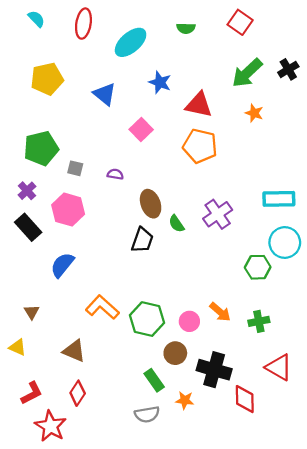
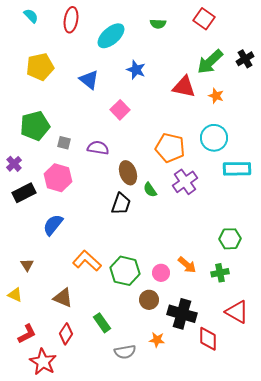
red triangle: (199, 105) -> (184, 87), moved
orange pentagon: (200, 146) -> (170, 148), moved
purple semicircle: (115, 174) -> (98, 148), size x1.5
purple cross: (27, 191) -> (14, 164), moved
black rectangle: (28, 227) -> (24, 193), turned -75
cyan circle: (285, 242) -> (214, 138), moved
green hexagon: (258, 267) -> (230, 239), moved
green rectangle: (154, 380) -> (102, 323), moved

